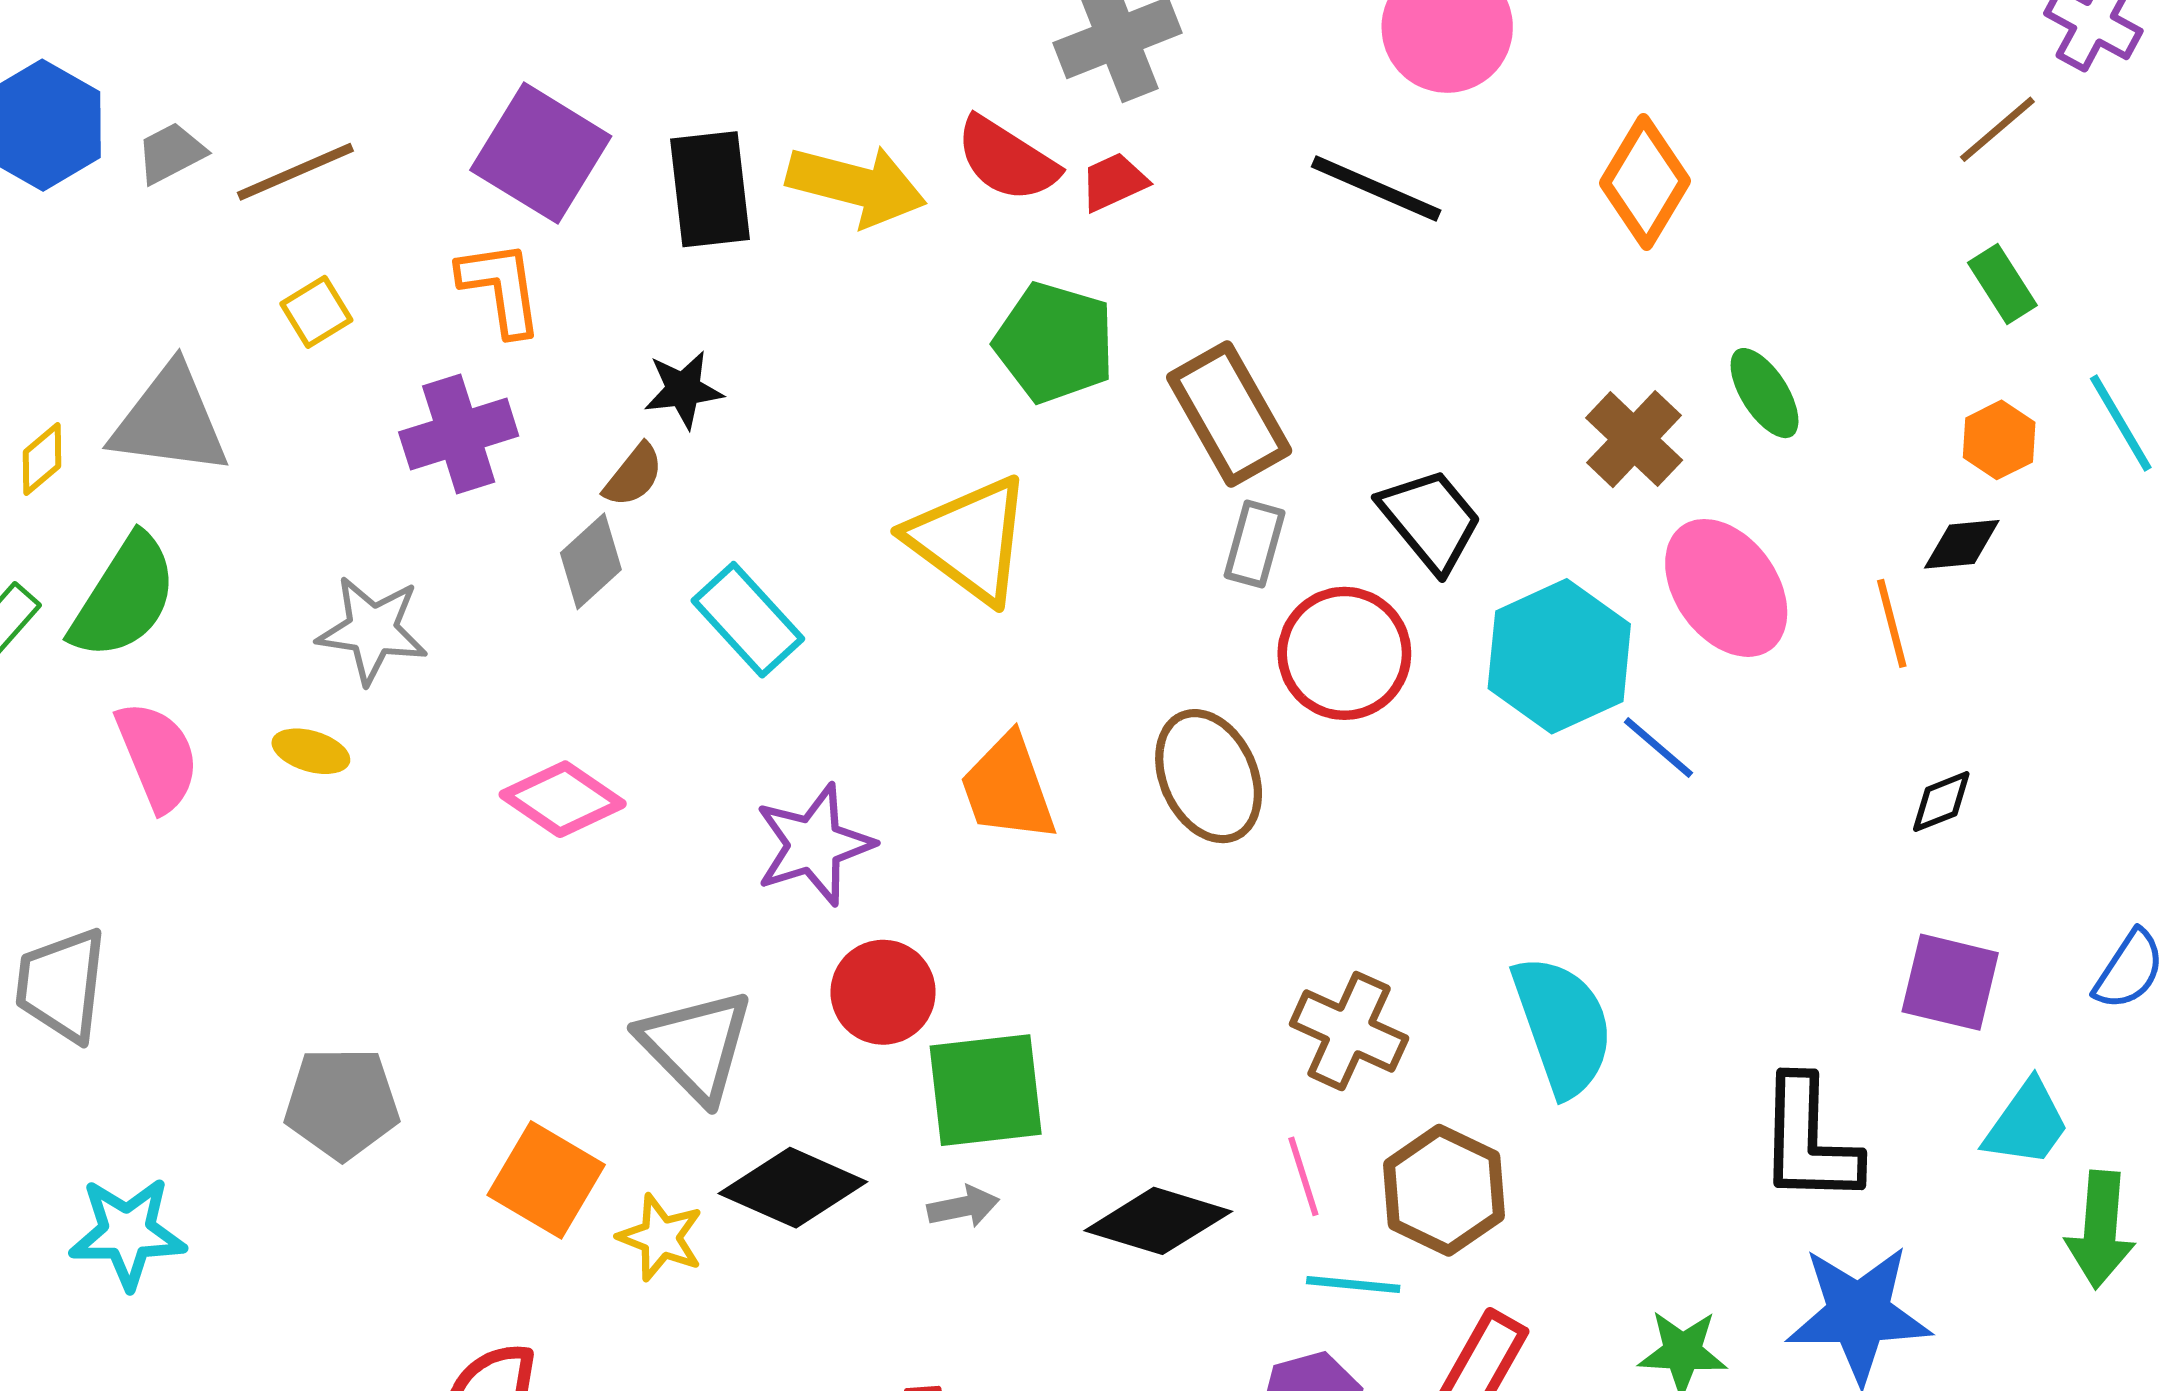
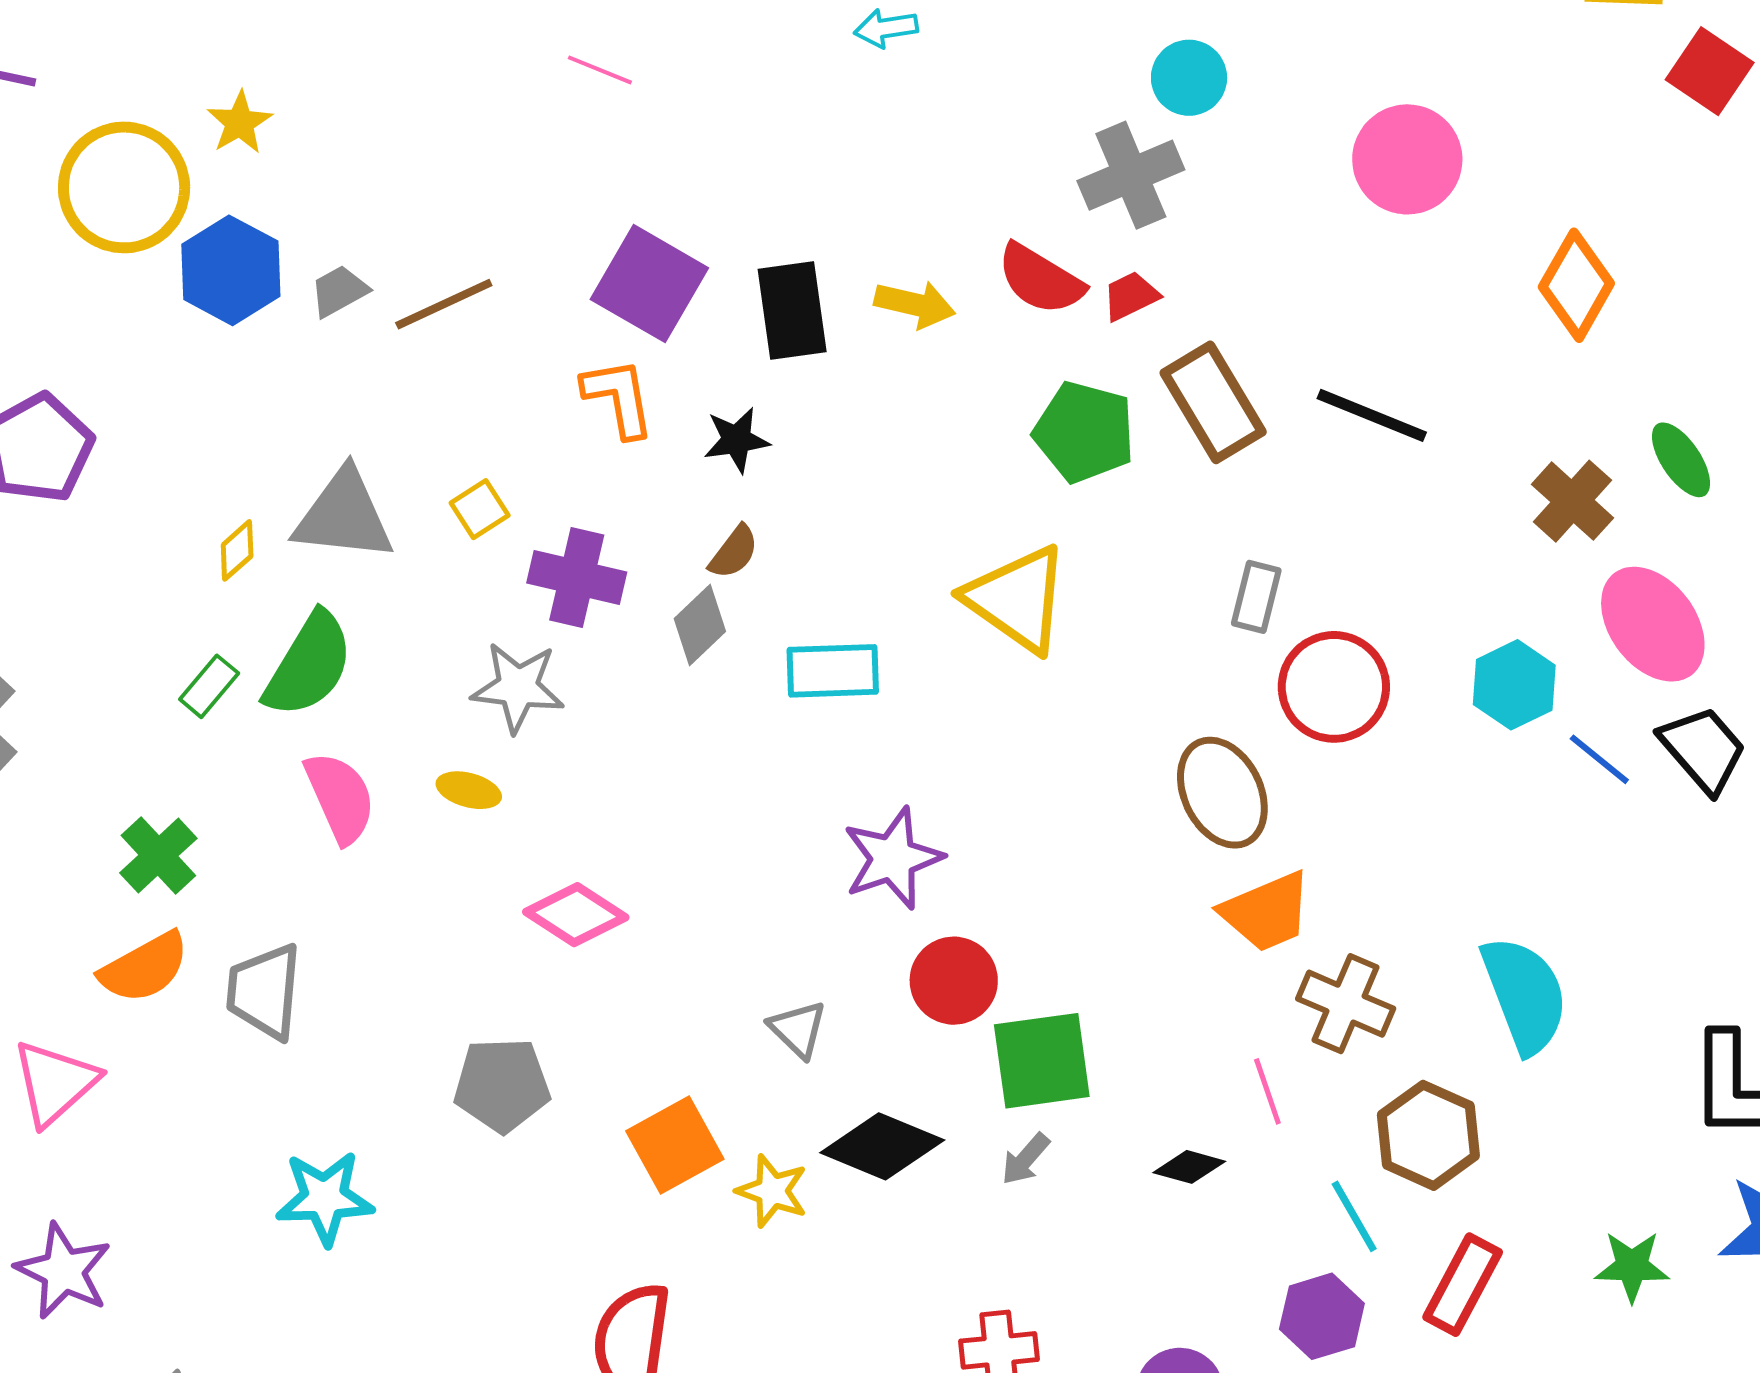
yellow arrow: (856, 185) -> (915, 304), size x0.7
black line: (1376, 188) -> (1372, 415), moved
yellow square: (316, 312) -> (480, 509), moved
black star: (683, 390) -> (737, 440), moved
brown rectangle: (1229, 414) -> (1213, 402), moved
purple cross: (459, 434) -> (577, 577), moved, turned 32
black trapezoid: (1431, 520) -> (1703, 749), moved
cyan rectangle: (748, 620) -> (833, 671), turned -48
cyan hexagon: (1559, 656) -> (1514, 685), size x0.7
orange trapezoid: (1008, 788) -> (1267, 912), moved, turned -92
pink diamond: (563, 799) -> (576, 915), moved
gray triangle: (696, 1046) -> (798, 1029), size x0.6
pink line: (1303, 1176) -> (1267, 1091), moved
orange square: (546, 1180) -> (675, 1145), turned 32
gray arrow: (963, 1207) -> (1025, 1159), turned 144
black diamond: (1158, 1221) -> (1189, 1167), size x0.6
cyan line: (1353, 1285) -> (1354, 1216), turned 56

